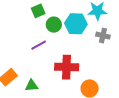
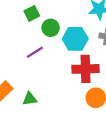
cyan hexagon: (76, 24) -> (75, 39), moved
red cross: (67, 67) -> (86, 69), moved

